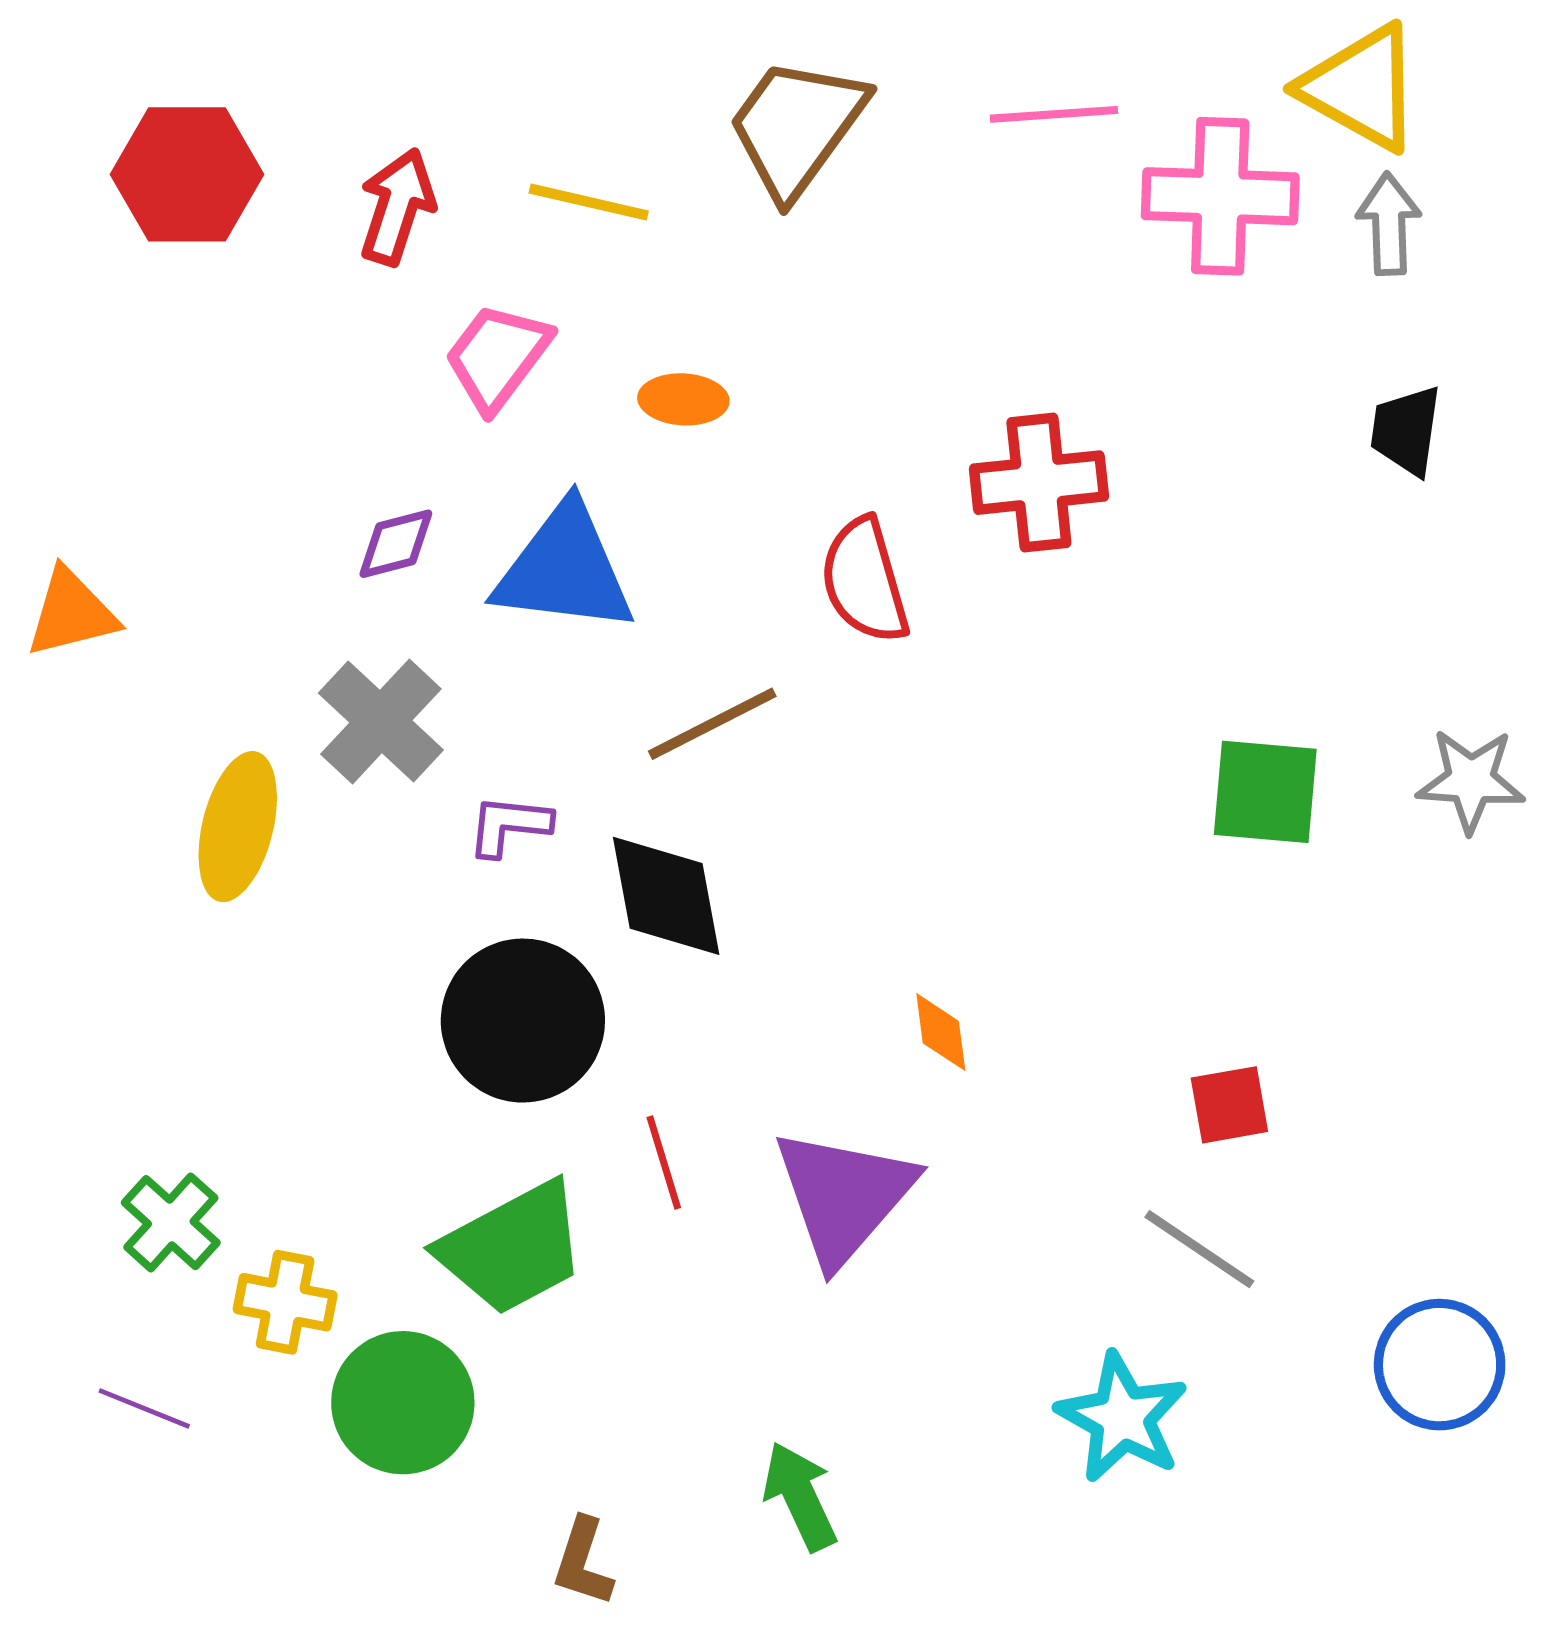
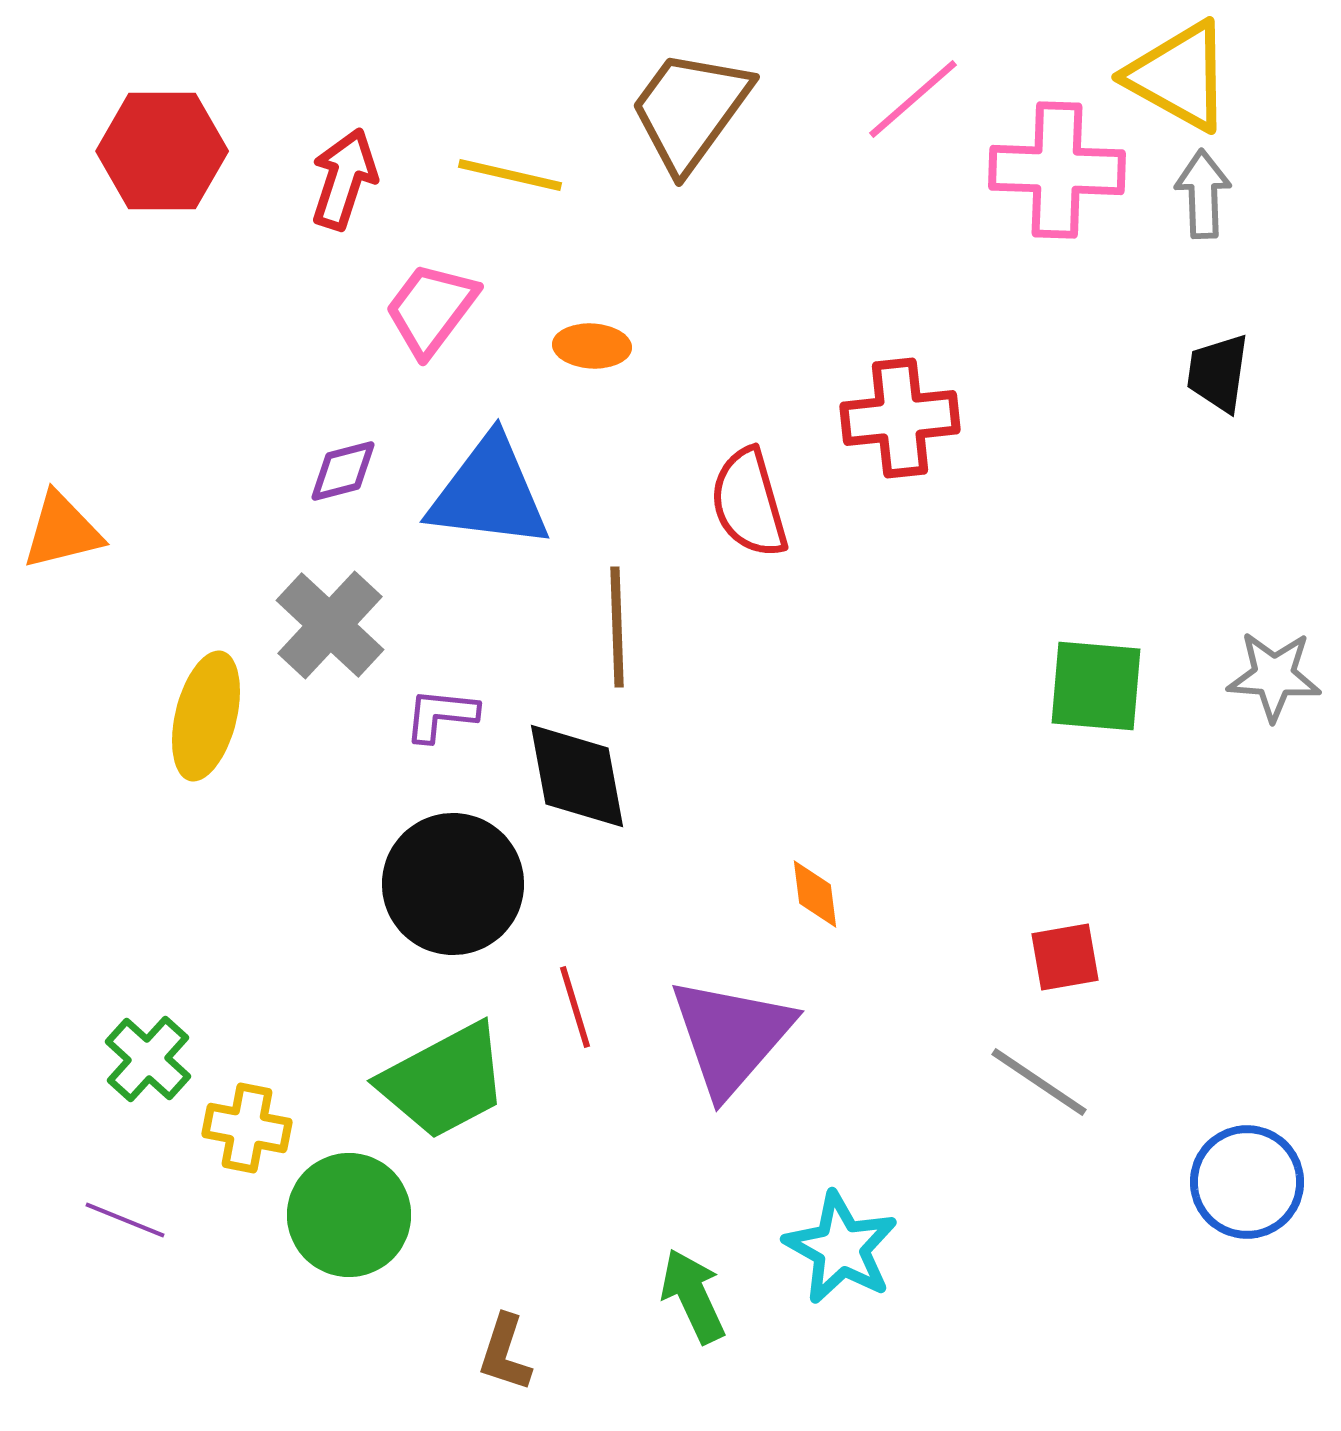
pink line: (1054, 114) -> (913, 99), turned -37
brown line: (712, 724) -> (617, 627), turned -65
cyan star: (1122, 1418) -> (841, 1248), moved

